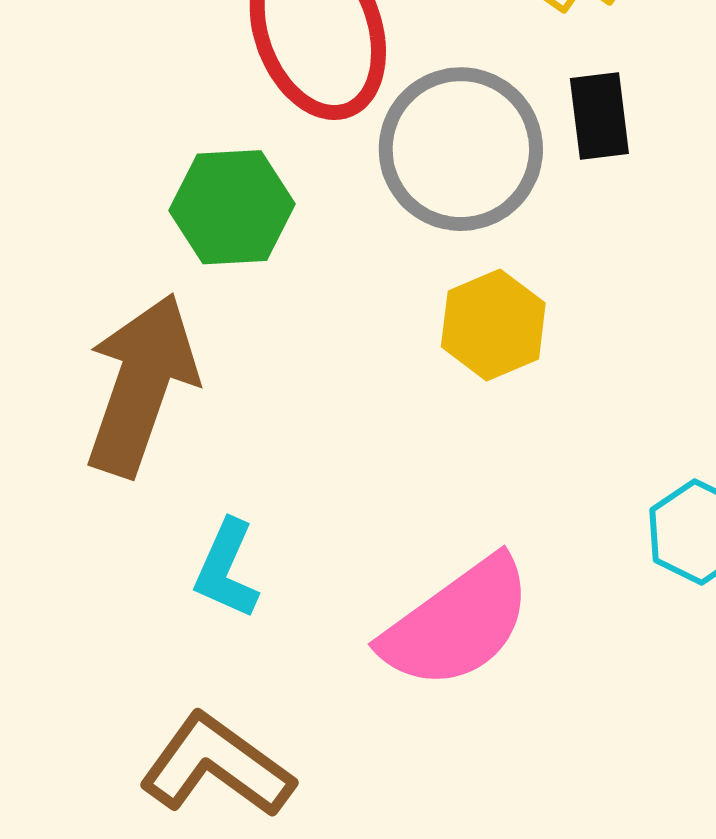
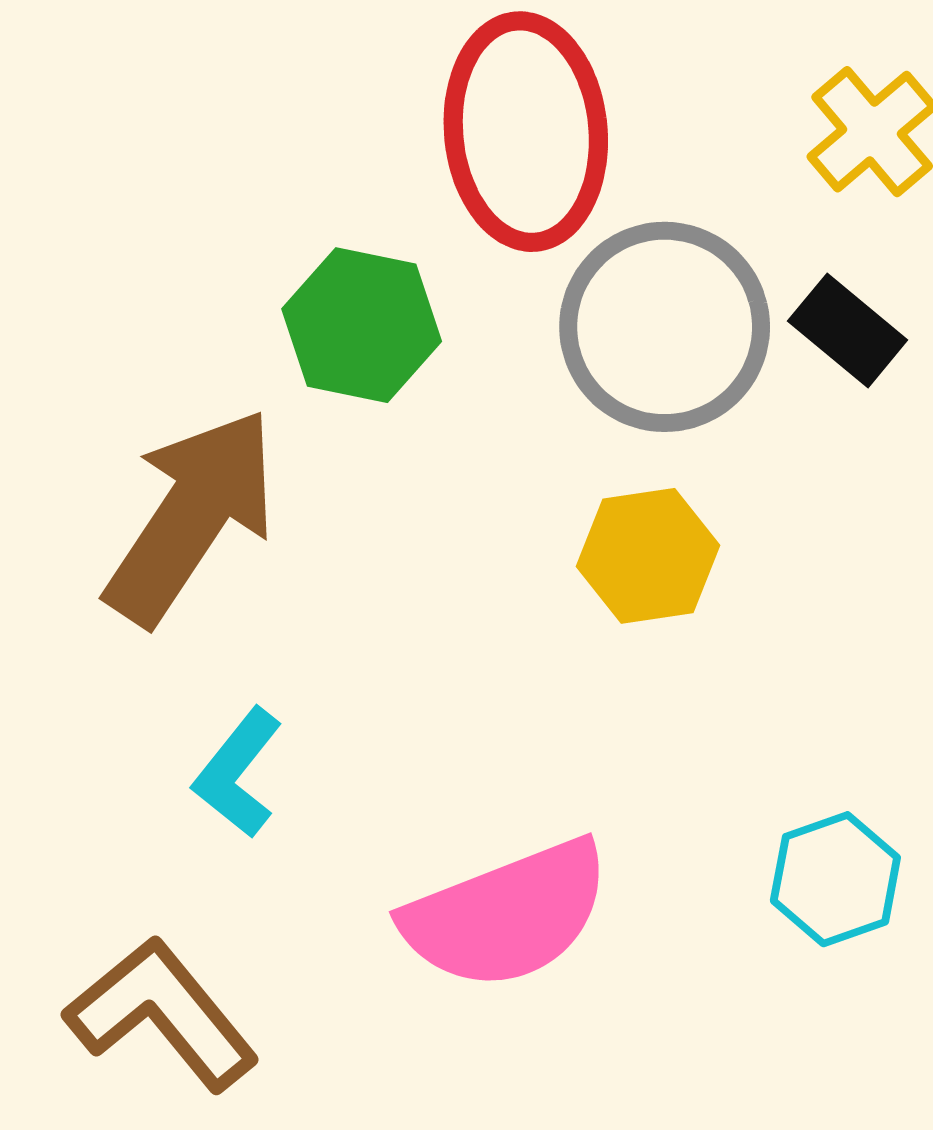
black rectangle: (599, 116) -> (848, 331), turned -58

